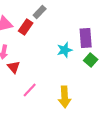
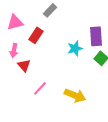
red rectangle: (26, 27) -> (36, 35), moved
yellow arrow: (65, 97) -> (75, 95), turned -65

